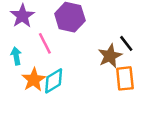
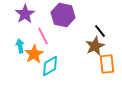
black line: (126, 43) -> (100, 31), moved
orange star: (34, 80) -> (34, 54), moved

